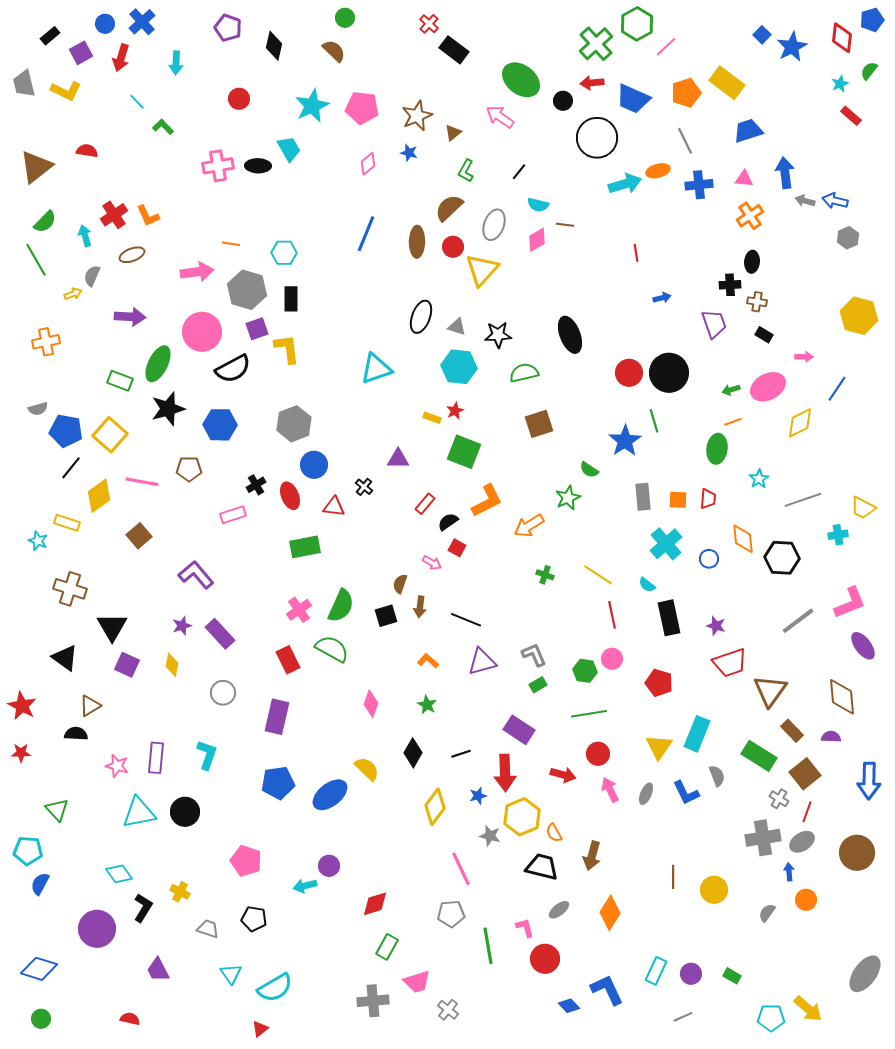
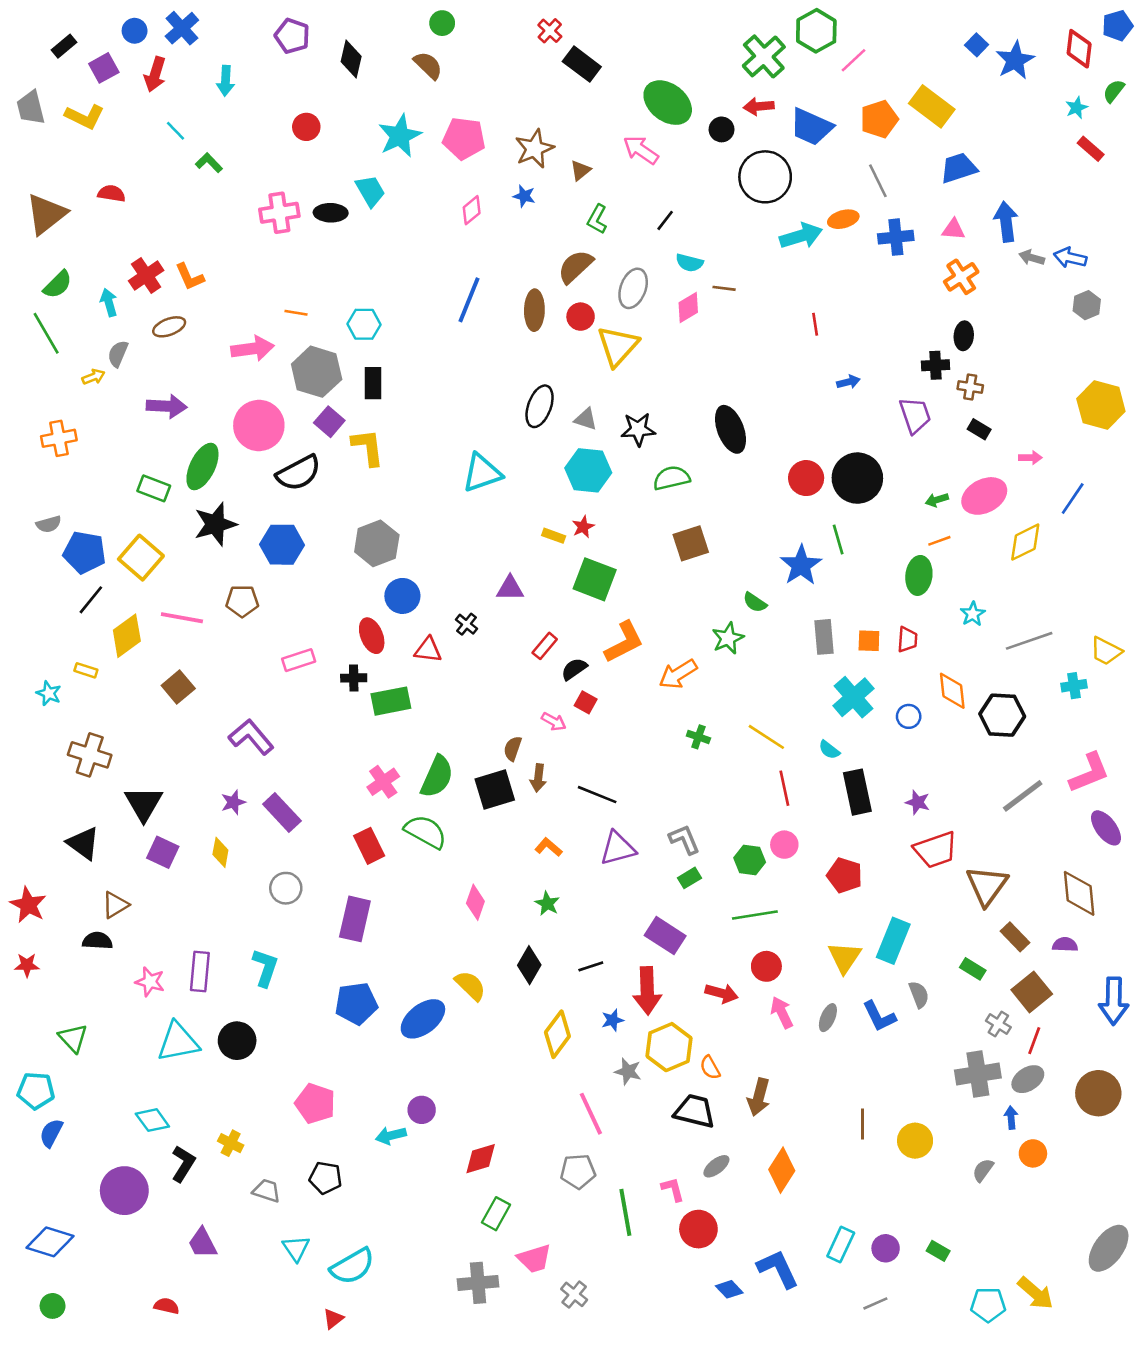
purple square: (257, 329) -> (329, 422), turned -30
black cross: (256, 485) -> (354, 678), moved, turned 30
yellow rectangle: (67, 523) -> (86, 670), size x0.7
black square: (386, 616) -> (495, 789), size x1.4
green rectangle: (759, 756) -> (973, 969), size x0.6

